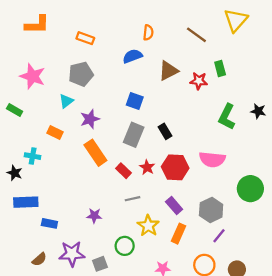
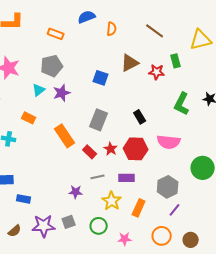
yellow triangle: (236, 20) -> (201, 40), moved, turned 35
blue semicircle: (132, 56) -> (87, 17), moved
blue square: (135, 101) -> (101, 78), moved
purple star: (90, 119) -> (62, 93), moved
black rectangle: (165, 131) -> (140, 117), moved
purple rectangle: (174, 205) -> (127, 178), moved, turned -49
purple star: (94, 216) -> (76, 192), moved
green circle: (125, 246) -> (99, 226), moved
gray square: (100, 264) -> (69, 222), moved

